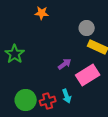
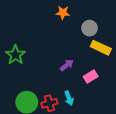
orange star: (42, 13) -> (63, 13), moved
pink rectangle: (88, 75) -> (91, 76), size x0.6

